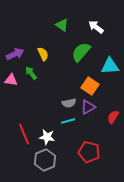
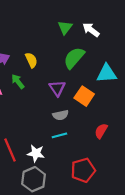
green triangle: (62, 25) -> (65, 28), moved, turned 32
purple triangle: (88, 107) -> (57, 88), moved, turned -35
red semicircle: (113, 117) -> (101, 131), moved
red pentagon: (89, 152) -> (83, 170), turned -30

